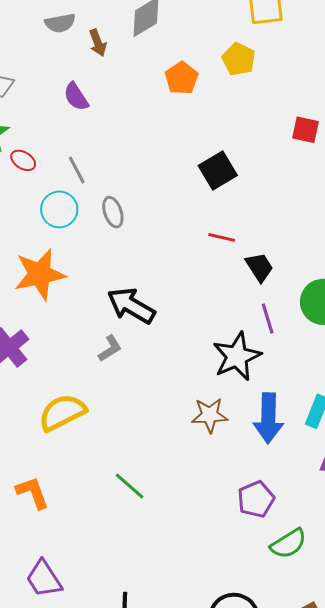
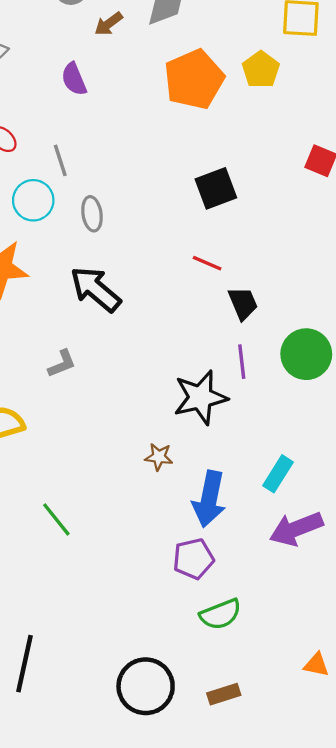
brown arrow: (98, 43) -> (109, 24), turned 64
orange pentagon: (182, 78) -> (194, 79), size x1.6
black arrow: (131, 306) -> (95, 289), moved
brown star: (210, 415) -> (159, 457), size x0.7
blue arrow: (268, 418) -> (209, 499), moved

